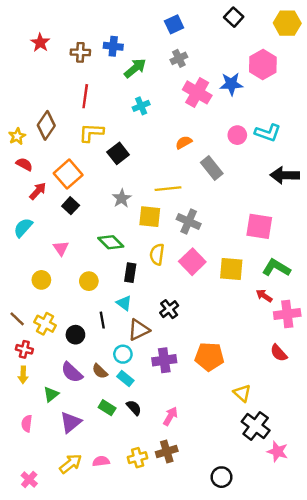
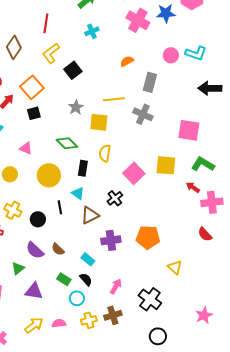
yellow L-shape: (91, 133) -> (51, 53), turned -40
gray rectangle: (212, 168) -> (150, 82), turned 54
black square: (71, 206) -> (34, 113), turned 32
gray cross: (189, 221) -> (143, 114), moved
pink triangle: (61, 248) -> (26, 148), turned -32
pink square: (192, 262) -> (134, 173), moved
yellow circle: (89, 281) -> (49, 175), size x1.5
cyan circle: (123, 354) -> (77, 298), moved
cyan rectangle: (125, 378) -> (88, 259), moved
purple triangle: (71, 422) -> (34, 291), turned 48
black cross: (256, 426) -> (150, 299), moved
pink star: (277, 452) -> (204, 315), turned 30

